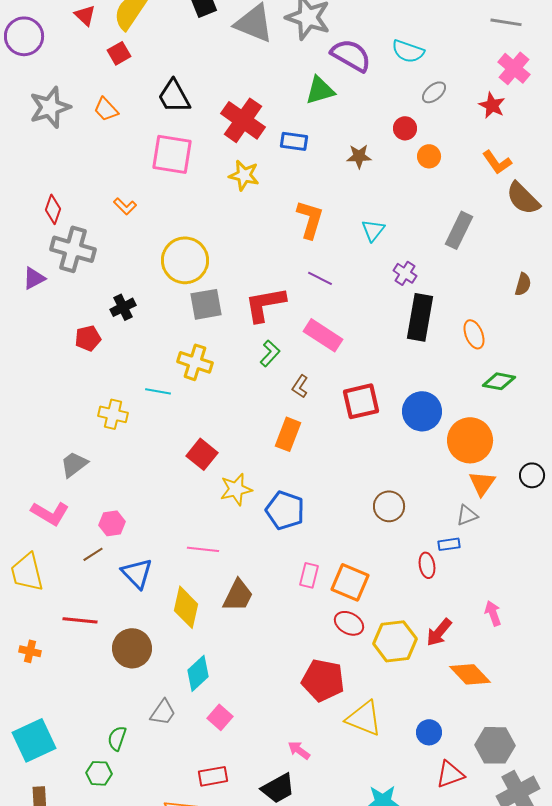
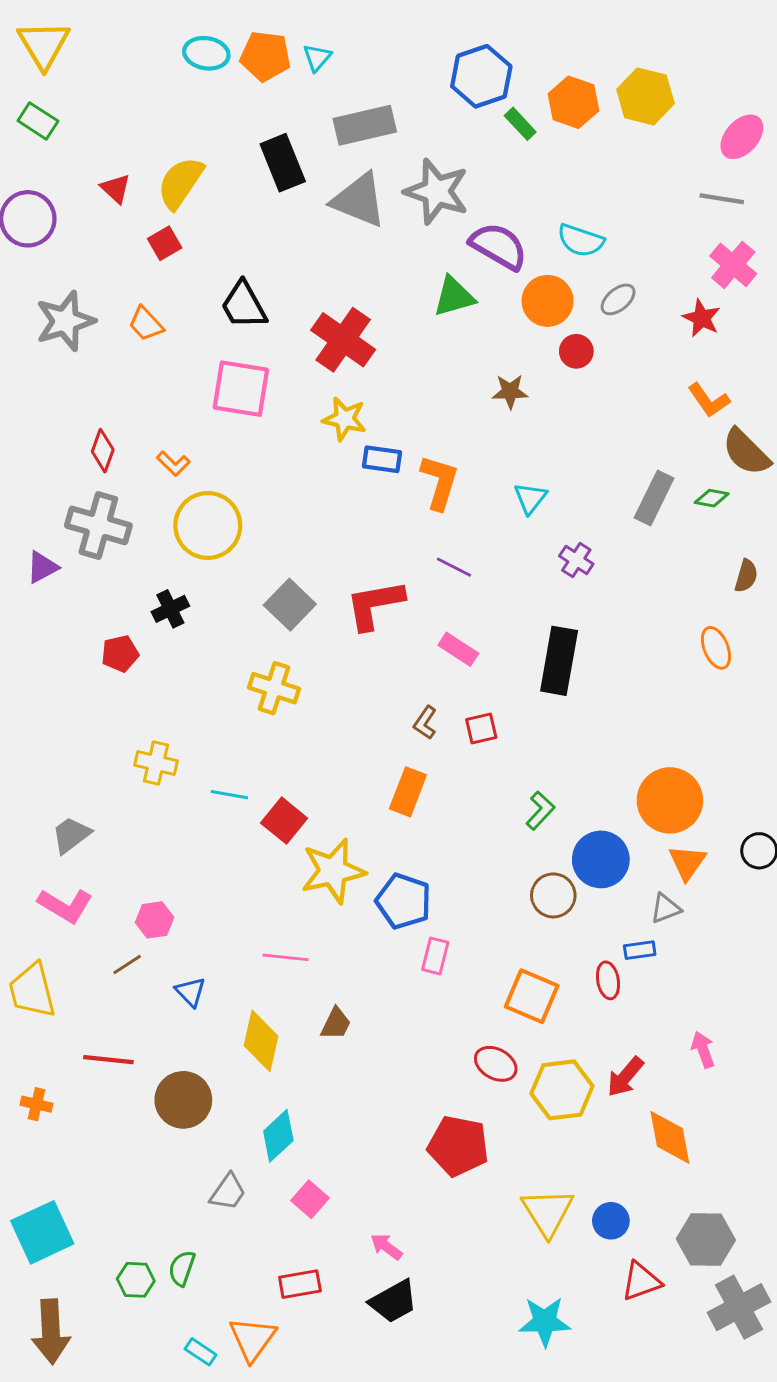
blue rectangle: (294, 141) -> (382, 459), moved
orange circle: (429, 156) -> (548, 301), moved, size x1.5
red diamond: (53, 209) -> (103, 451), moved
yellow circle: (185, 260) -> (208, 525), moved
gray square: (206, 304) -> (290, 605), turned -36
black rectangle: (420, 317) -> (559, 661), moved
orange ellipse: (474, 334) -> (716, 648), moved
pink rectangle: (323, 335) -> (458, 649), size x0.7
green L-shape: (270, 353) -> (540, 811), moved
green diamond: (499, 381) -> (712, 498), moved, size x0.7
cyan line: (158, 391) -> (229, 795), moved
red square: (361, 401) -> (481, 728), moved, size x0.6
blue circle: (422, 411) -> (601, 859), moved
gray trapezoid: (74, 464) -> (71, 835), moved
yellow star: (236, 489) -> (333, 871), size x1.4
blue triangle: (137, 573) -> (191, 992), size x0.7
pink rectangle: (309, 575) -> (435, 956), moved
orange square: (350, 582) -> (532, 996), moved
brown trapezoid: (238, 595) -> (336, 1024), size x0.7
orange diamond: (470, 674) -> (670, 1137), turned 33
yellow triangle: (364, 718) -> (548, 1212), moved, turned 36
green semicircle: (117, 738) -> (182, 1268), moved
pink arrow: (299, 750) -> (386, 1247), moved

